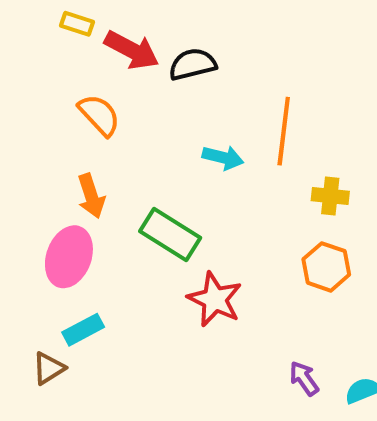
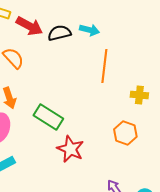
cyan arrow: (223, 157) -> (89, 30), moved
yellow cross: (330, 196) -> (139, 95), moved

